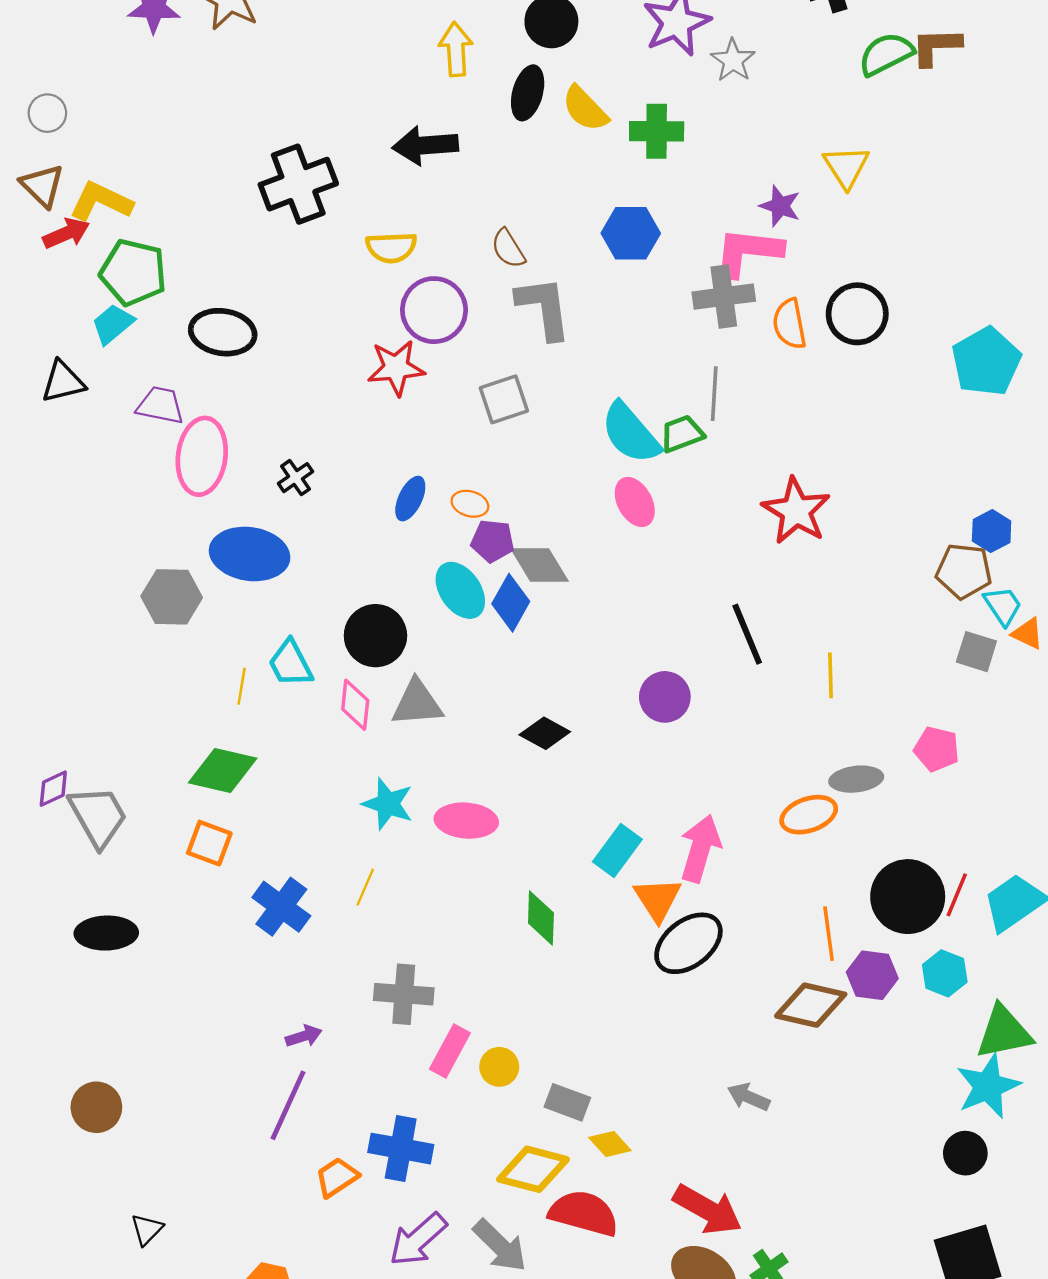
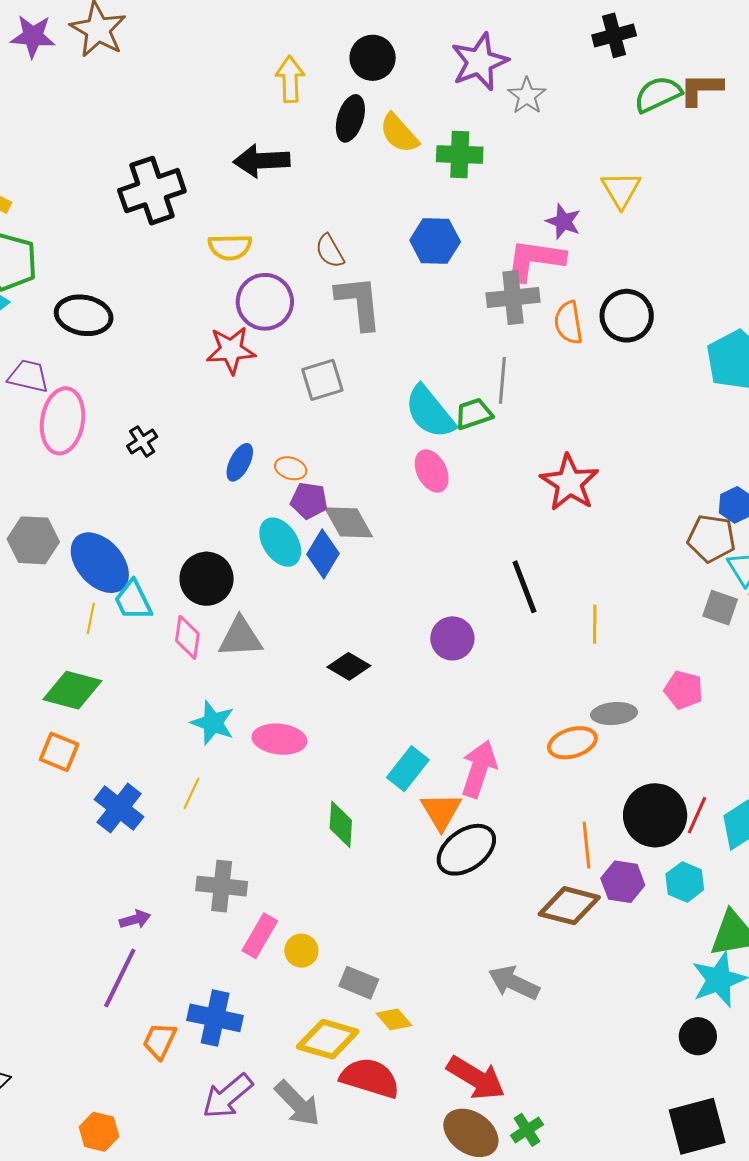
blue ellipse: (250, 554) -> (100, 563), moved, turned 38
gray arrow: (749, 1097) -> (514, 983), size x1.4
orange trapezoid: (337, 1177) -> (160, 1041), turned -33

